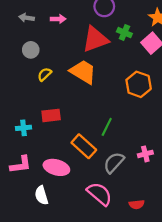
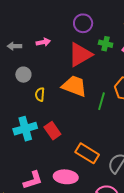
yellow semicircle: (45, 74) -> (40, 94), turned -32
red rectangle: (51, 115) -> (52, 131), turned 72
green line: (107, 127) -> (102, 101), moved
cyan cross: (24, 128) -> (25, 129), moved, size x1.6

